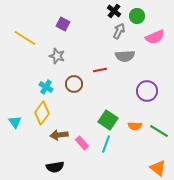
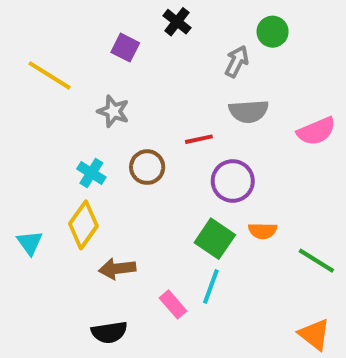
black cross: (114, 11) -> (177, 22), moved
pink semicircle: (155, 37) -> (316, 131), moved
purple circle: (147, 91) -> (233, 181), moved
orange semicircle: (135, 126) -> (263, 231), moved
pink rectangle: (82, 143) -> (173, 304), moved

